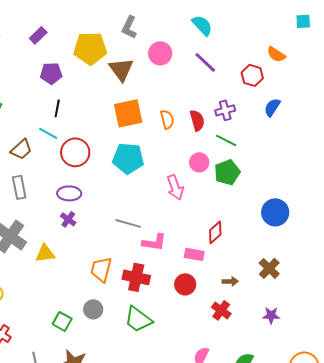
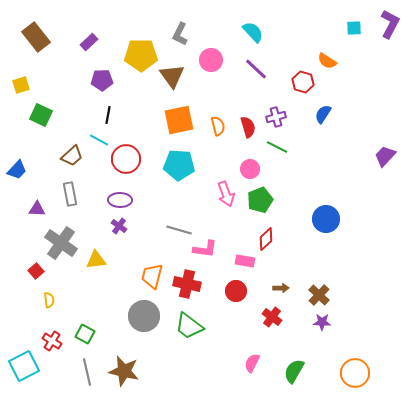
green pentagon: (227, 172) -> (260, 200), moved
brown cross: (269, 268) -> (319, 295), moved
gray circle: (93, 309) -> (144, 316), size x1.6
green square: (62, 321) -> (85, 334), moved

